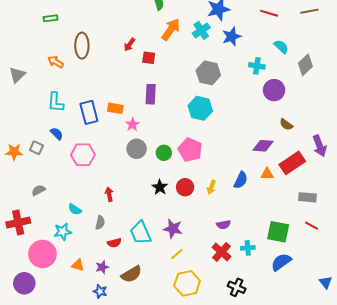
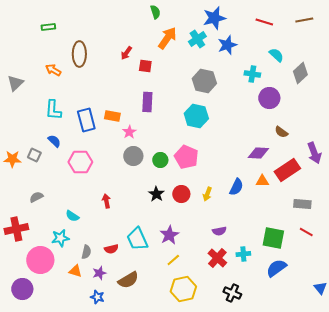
gray semicircle: (100, 223) -> (86, 252), moved
purple star: (173, 229) -> (169, 235), turned 30

